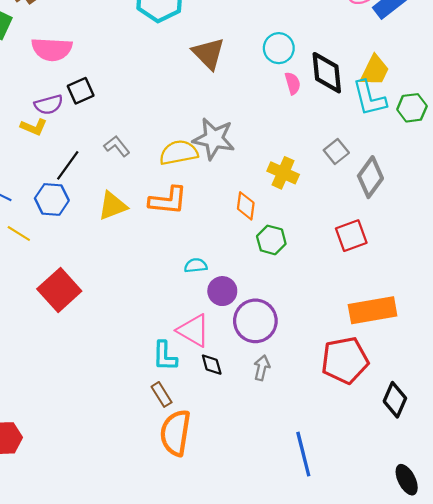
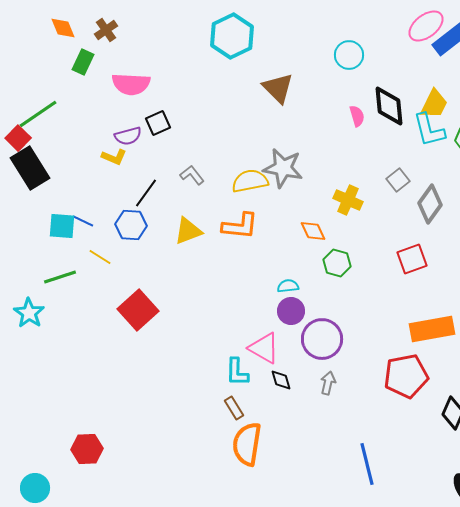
cyan circle: (279, 48) -> (349, 55), moved
orange diamond: (246, 206) -> (313, 231), turned -32
cyan semicircle: (196, 265) -> (288, 286), moved

